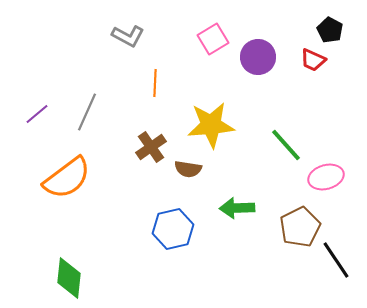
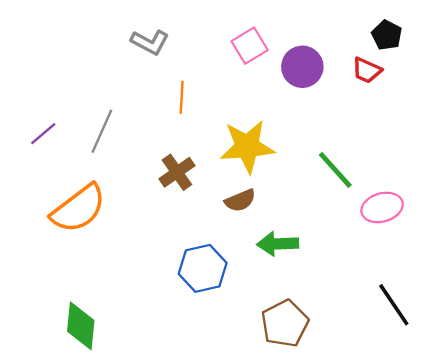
brown semicircle: (188, 169) -> (240, 200), moved, turned -32
brown pentagon: (300, 227) -> (285, 324), moved

